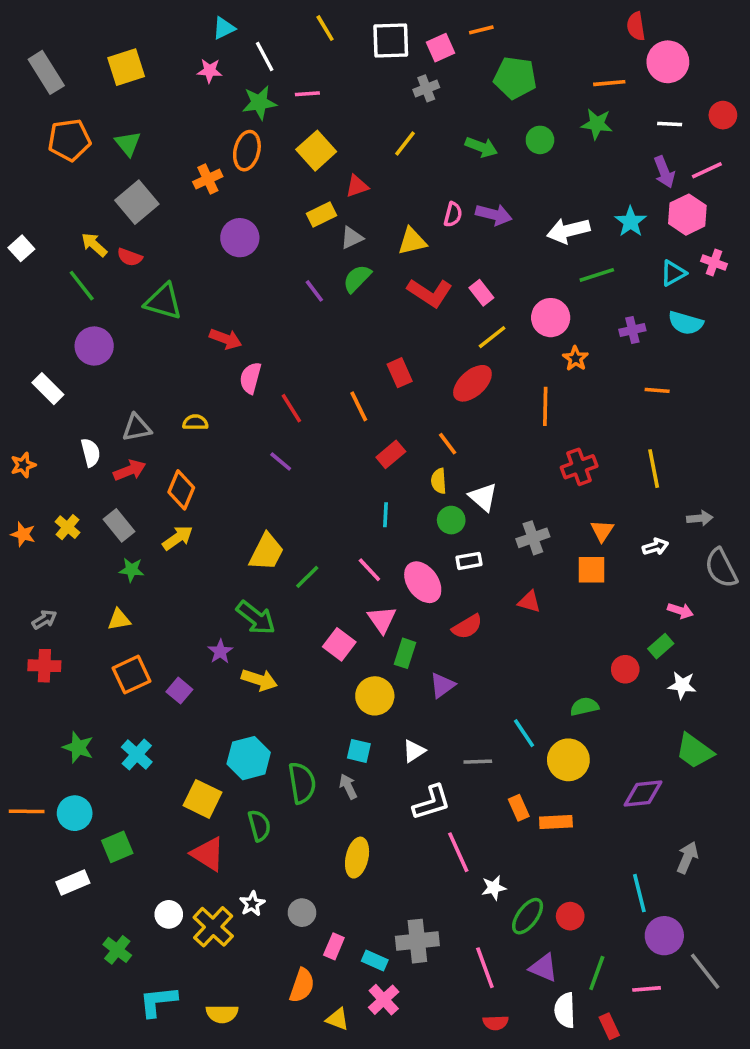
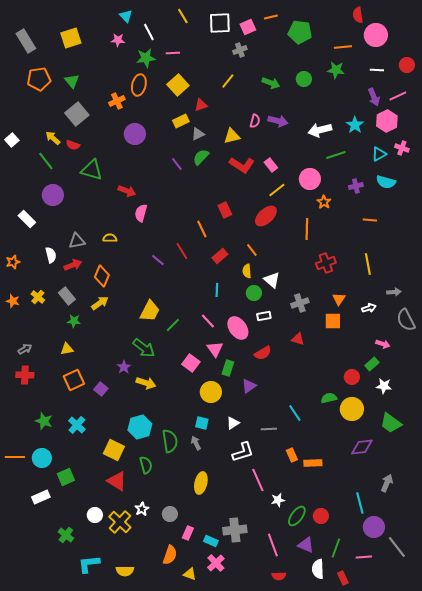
cyan triangle: (224, 28) -> (126, 16), turned -48
green pentagon: (515, 78) -> (300, 32), moved
red line: (291, 408) -> (182, 251), moved
yellow circle: (568, 760) -> (352, 409), moved

